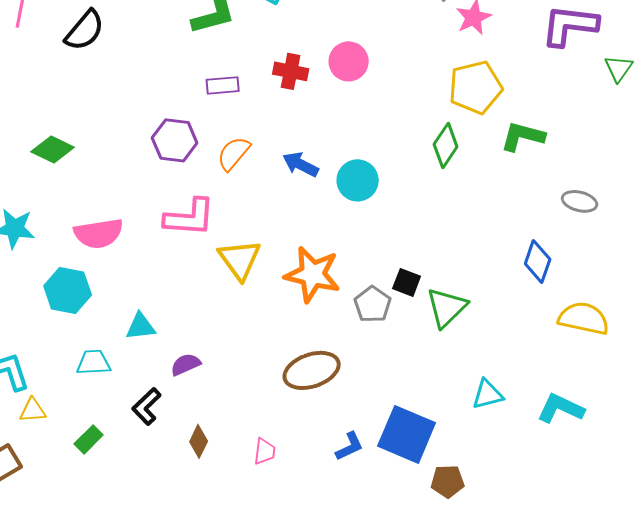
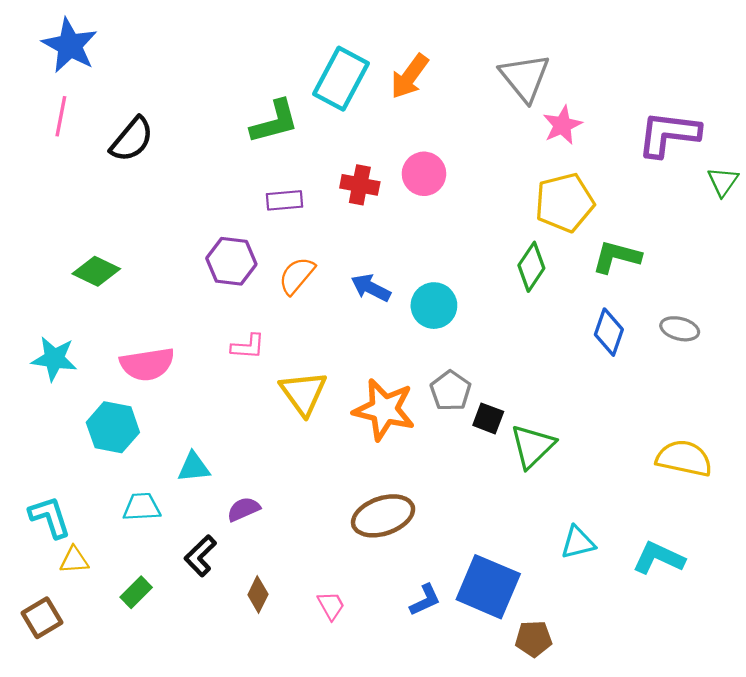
pink L-shape: (190, 217) -> (248, 346), size x0.6
blue diamond: (538, 261) -> (609, 332), moved
gray pentagon: (373, 304) -> (451, 391), moved
pink trapezoid: (265, 451) -> (331, 606), turned -36

